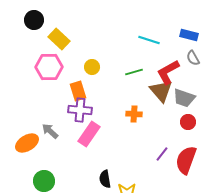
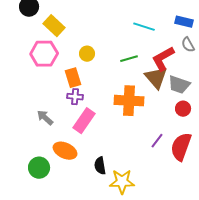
purple cross: (80, 110) -> (75, 97), size x0.7
orange cross: (134, 114) -> (129, 101), size x1.8
orange ellipse: (27, 143) -> (65, 151), moved, turned 55

